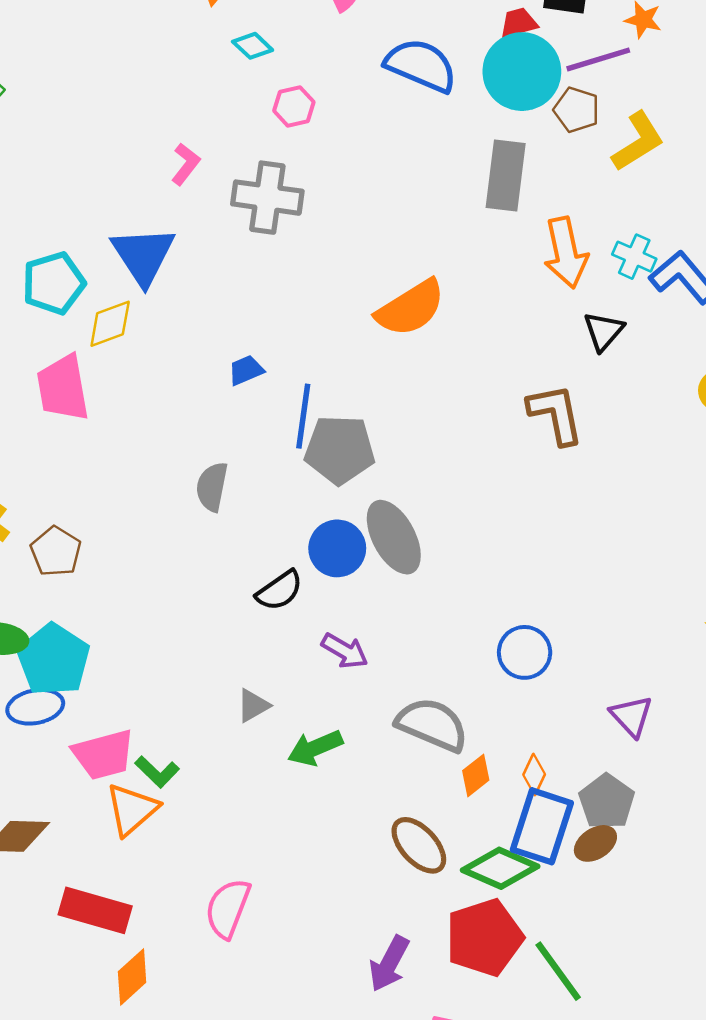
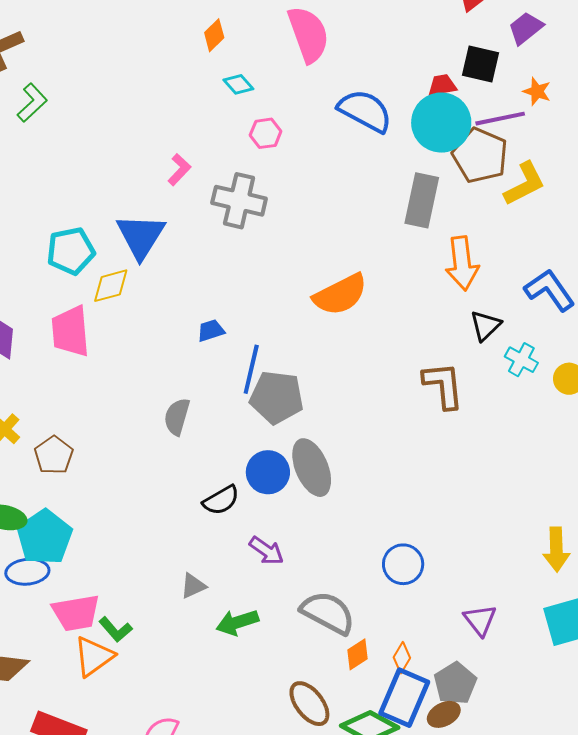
brown pentagon: (577, 110) -> (480, 155), size x1.6
cyan cross: (634, 257) -> (521, 360), moved

